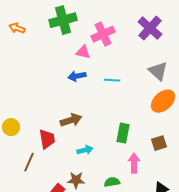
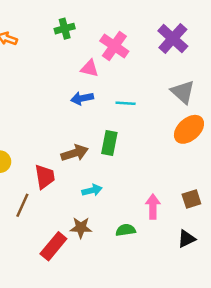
green cross: (63, 20) -> (65, 29), size x0.6
pink cross: (103, 34) -> (114, 46), turned -30
green rectangle: (123, 133) -> (109, 143), moved
brown square: (159, 143) -> (191, 199), moved

